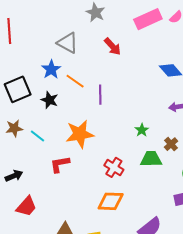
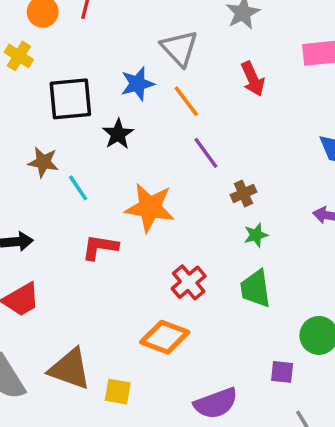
orange line: (75, 81) -> (186, 101), moved
purple line: (100, 95) -> (206, 153), turned -54
brown cross: (171, 144) -> (243, 193), moved
green trapezoid: (151, 159) -> (255, 289), turned -115

